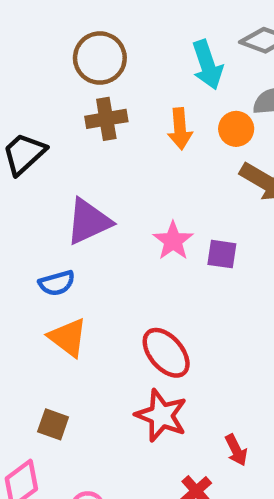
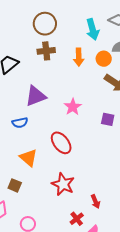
purple square: (222, 254) -> (108, 119), moved
orange triangle: (68, 337) -> (28, 158), moved
red ellipse: (166, 353) -> (61, 143), moved

